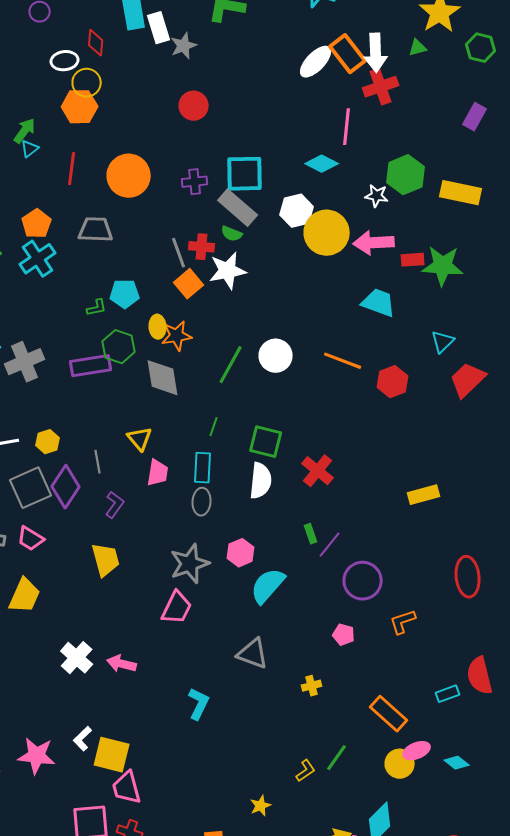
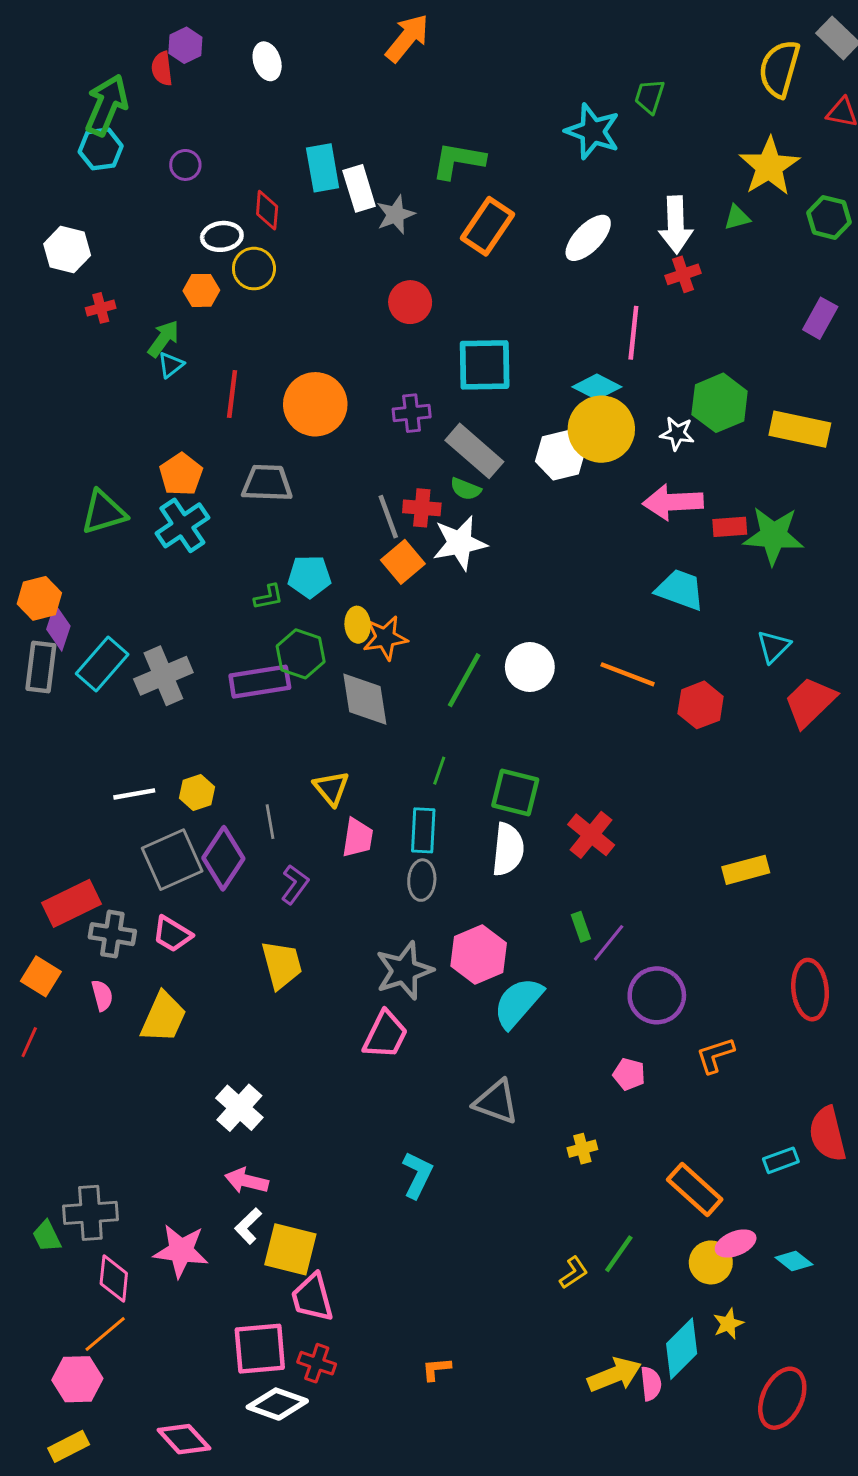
orange rectangle: (348, 54) -> (487, 226), moved, turned 72
red cross: (381, 87) -> (683, 274), size x0.7
orange hexagon: (80, 107) -> (201, 290), moved, size x0.7
cyan square: (245, 174) -> (485, 365), moved
yellow circle: (327, 233) -> (601, 429), moved
pink hexagon: (241, 553) -> (479, 955), size x1.4
pink arrow: (122, 664) -> (247, 1181), moved
yellow star: (261, 806) -> (728, 1324), moved

